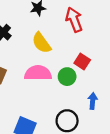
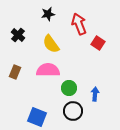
red square: (82, 61) -> (98, 43), moved
green circle: (67, 77) -> (69, 88), moved

